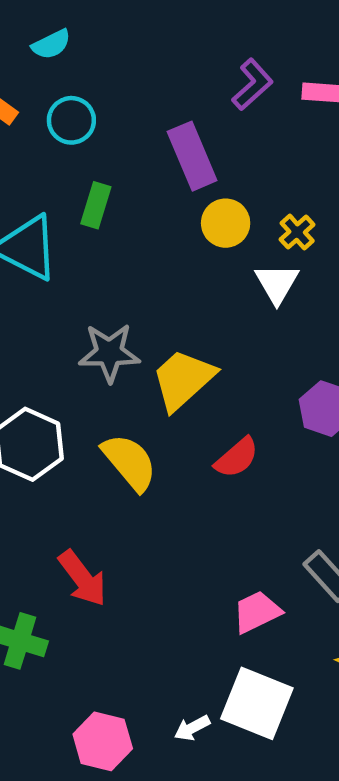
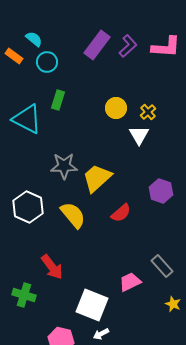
cyan semicircle: (51, 44) -> (34, 39), moved, turned -114
purple rectangle: (192, 156) -> (97, 45), moved, turned 60
white square: (257, 703) -> (92, 305), moved

